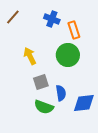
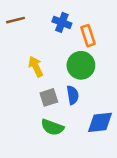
brown line: (13, 17) -> (15, 20), turned 35
blue semicircle: (61, 93) -> (73, 95), moved

